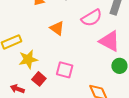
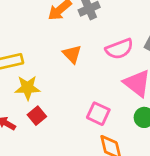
pink square: (65, 70) -> (98, 114), moved

